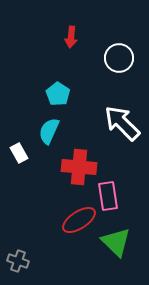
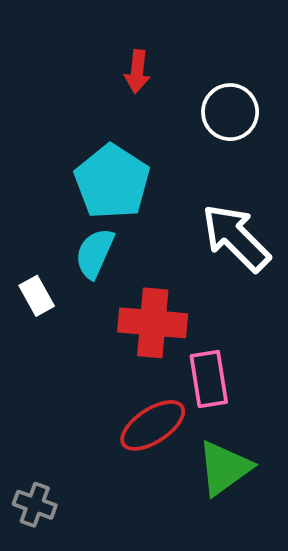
cyan pentagon: (58, 94) -> (112, 182), size x1.6
green triangle: (116, 242) -> (224, 468), turned 40

